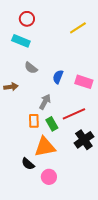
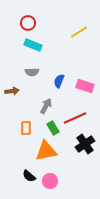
cyan rectangle: (21, 41) -> (33, 45), moved
gray semicircle: (31, 68) -> (32, 72), turned -40
orange rectangle: (34, 121) -> (26, 128), moved
black semicircle: (28, 164) -> (29, 176), moved

